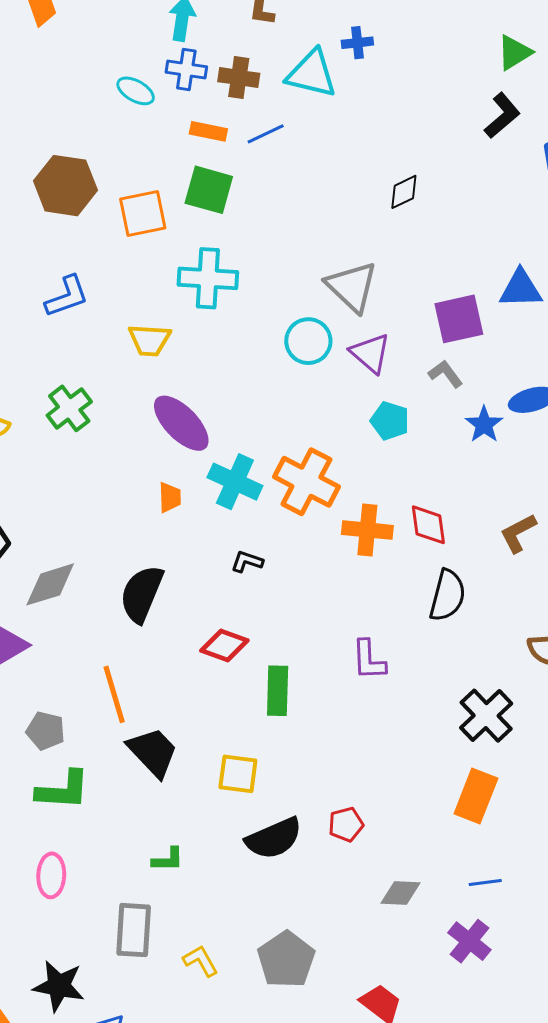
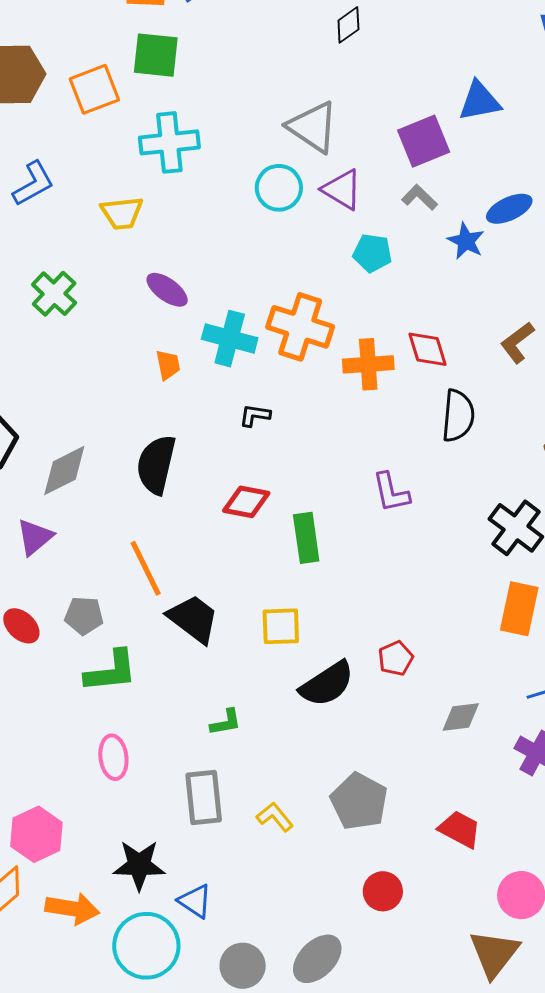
purple ellipse: (181, 423) -> (167, 290), size x0.7

